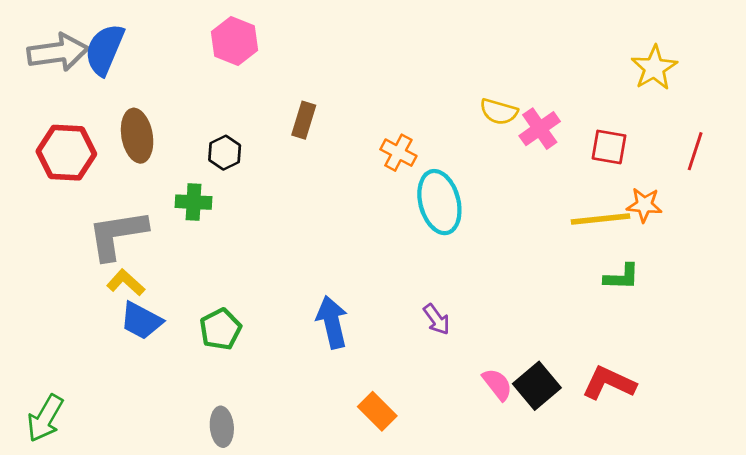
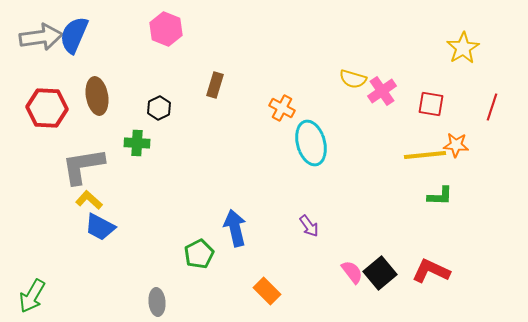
green pentagon: (220, 329) -> (199, 254), moved

